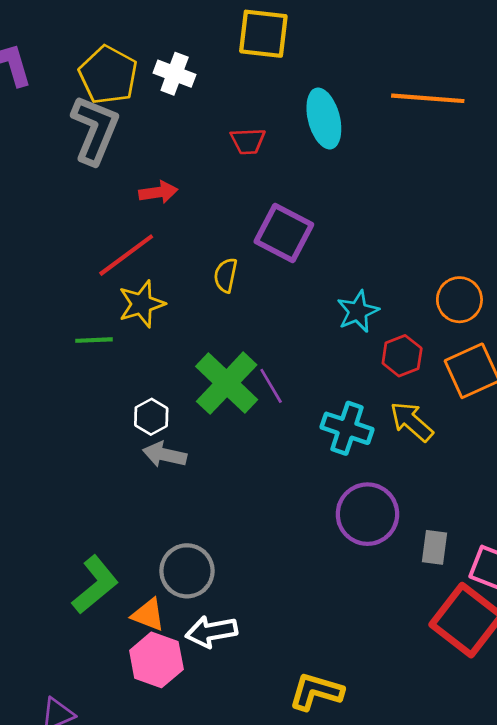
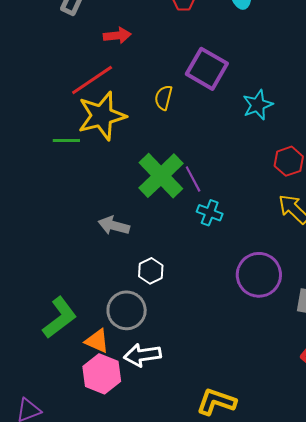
yellow star: (142, 304) -> (102, 116), size x1.4
cyan star: (358, 311) -> (258, 105), moved
white hexagon: (151, 417) -> (151, 271), moved
cyan cross: (347, 428) -> (210, 213), moved, size x0.7

